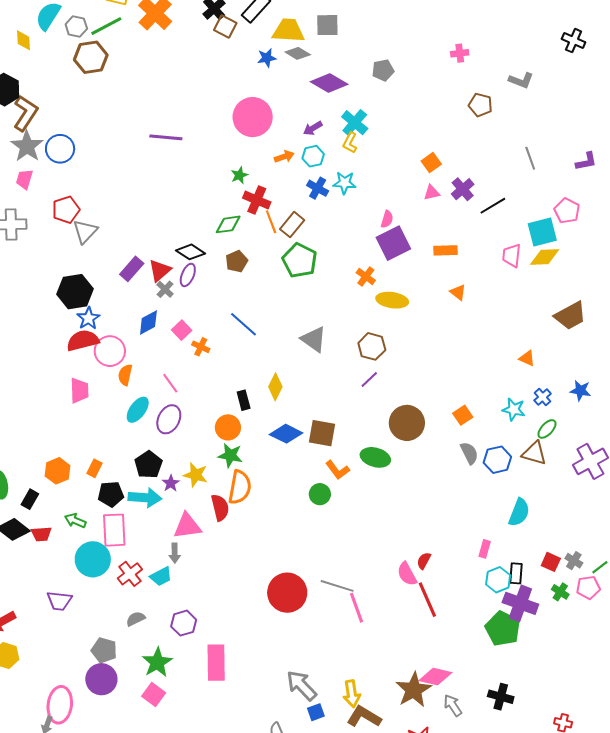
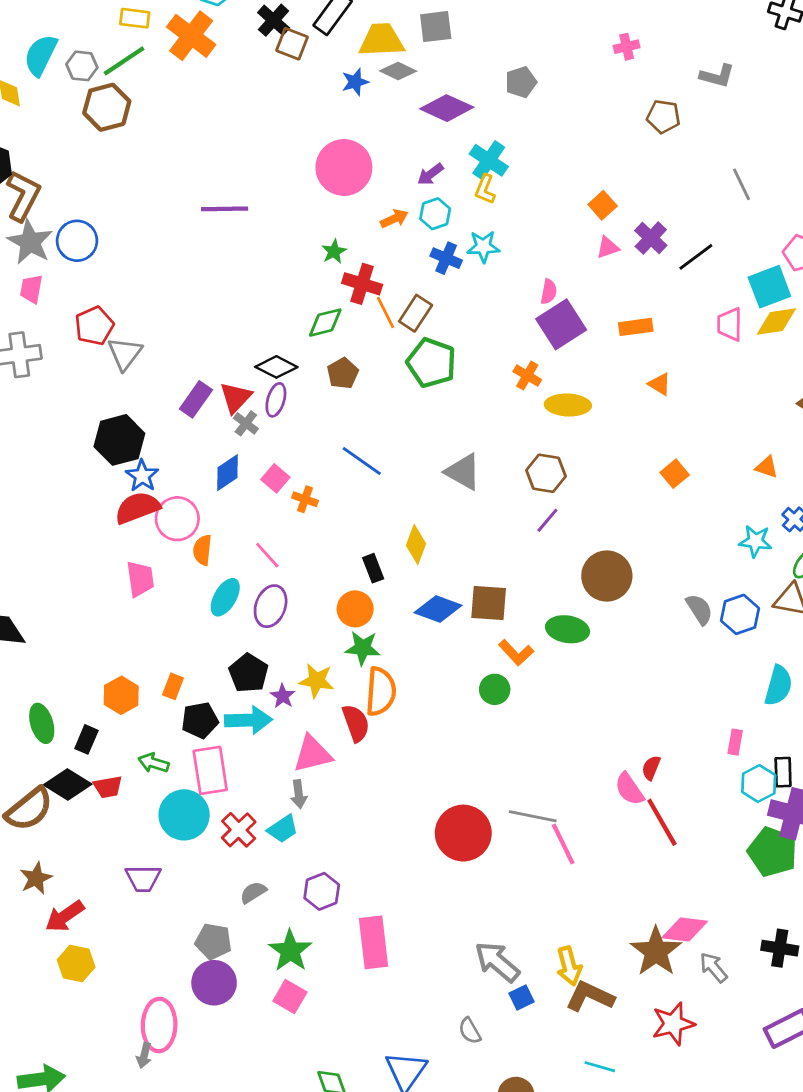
orange square: (463, 415) -> (675, 474), moved

